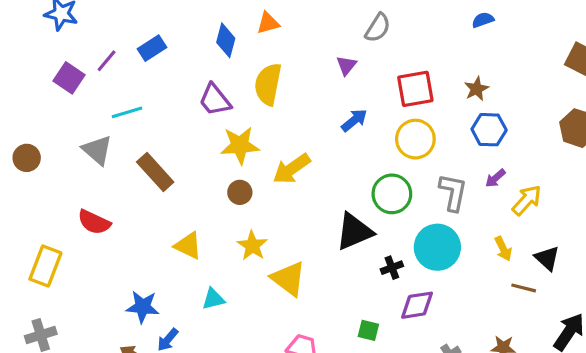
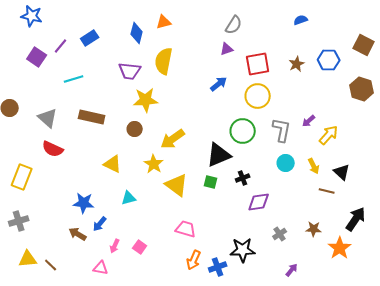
purple triangle: (346, 65) -> (227, 49), moved, turned 32
purple trapezoid: (215, 100) -> (130, 71), turned -45
blue hexagon: (489, 130) -> (329, 60), moved
gray triangle: (97, 150) -> (48, 118), moved
yellow arrow: (292, 169) -> (173, 139), moved
brown rectangle: (155, 172) -> (92, 117), turned -35
brown circle: (240, 192) -> (135, 129), moved
cyan circle: (437, 247) -> (286, 163), moved, size x0.6
green square: (368, 330) -> (211, 182), moved

